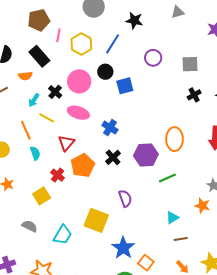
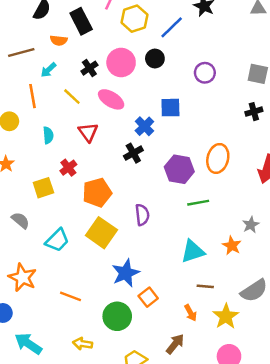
purple circle: (153, 58) -> (205, 73), moved
blue square: (125, 86) -> (170, 108), moved
cyan arrow: (34, 100) -> (48, 70), moved
orange line: (26, 130) -> (33, 96), moved
red triangle: (66, 143) -> (88, 132), turned -30
black cross: (113, 157) -> (133, 153), moved
orange pentagon: (83, 165) -> (97, 193), moved
cyan triangle: (172, 218) -> (193, 251), size x1.5
brown line: (181, 239) -> (205, 286), moved

